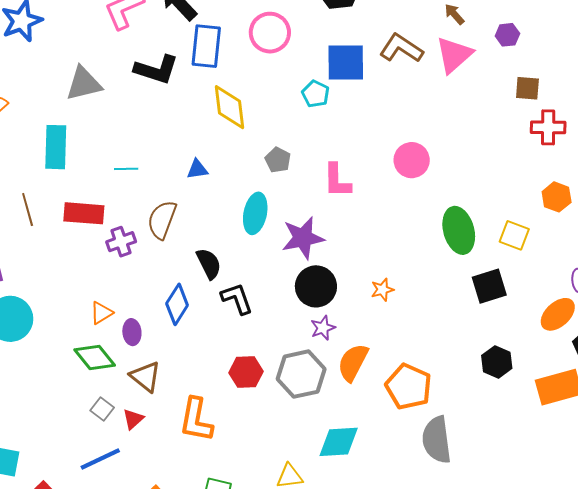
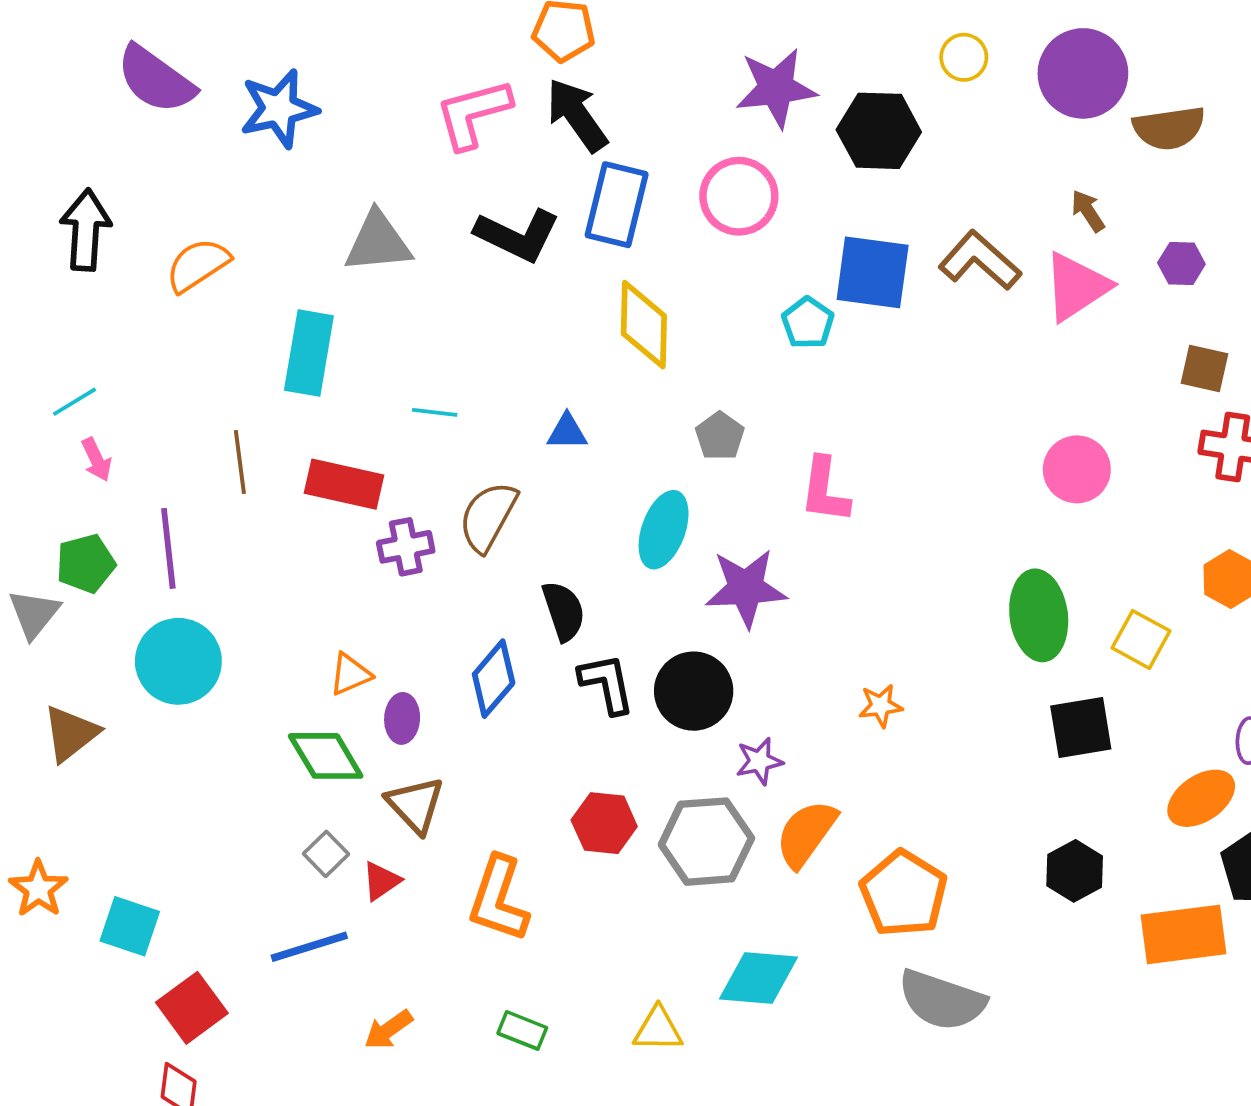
pink circle: (412, 160) -> (1077, 469), moved
black circle: (316, 286) -> (694, 691), moved
gray semicircle: (437, 440) -> (942, 1000), turned -72

